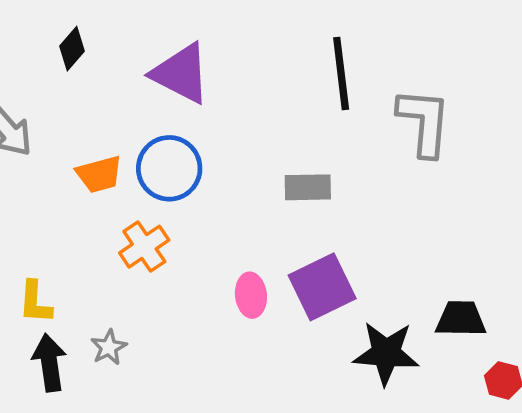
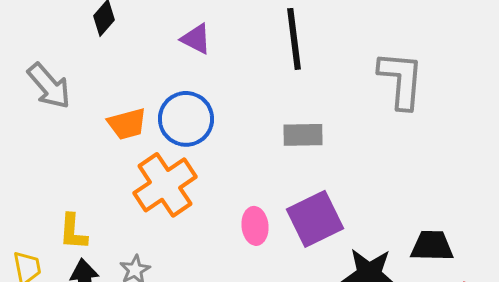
purple triangle: (181, 73) -> (196, 39), size x0.6
black line: (341, 73) -> (294, 39), moved
orange cross: (144, 247) -> (165, 185), size x1.5

